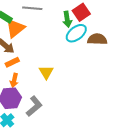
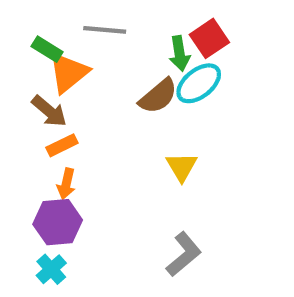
brown semicircle: (97, 39) -> (158, 96), moved, turned 138
yellow triangle: (46, 72) -> (182, 167), moved
gray L-shape: (34, 106) -> (184, 254), moved

